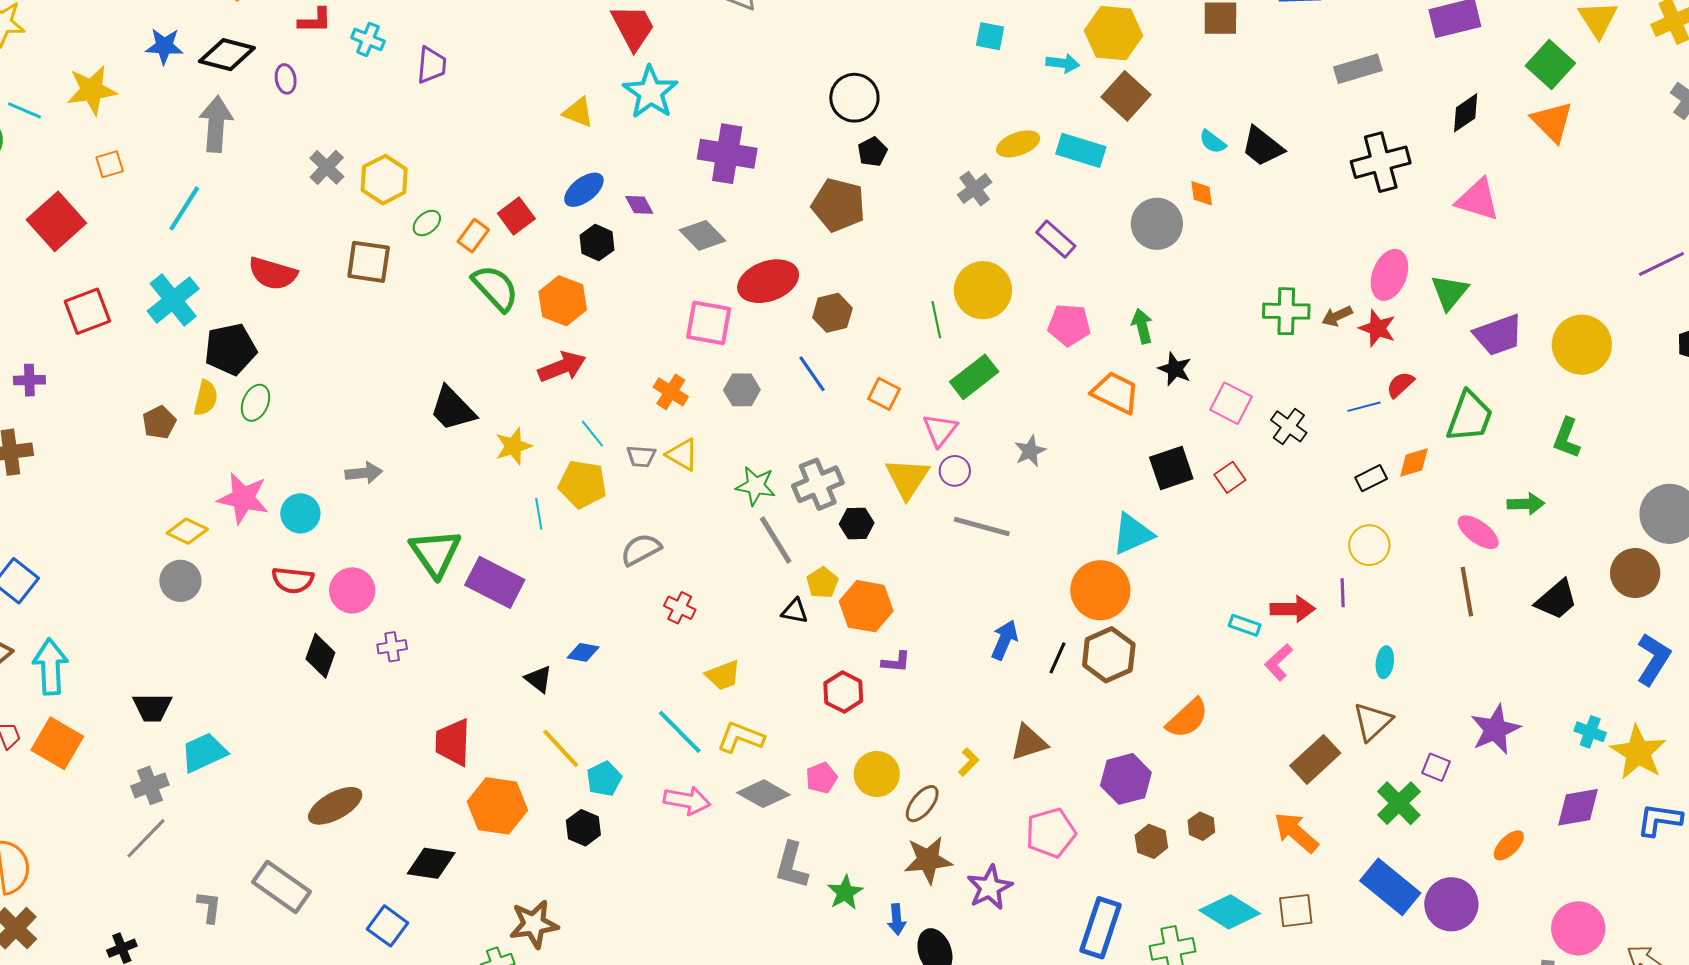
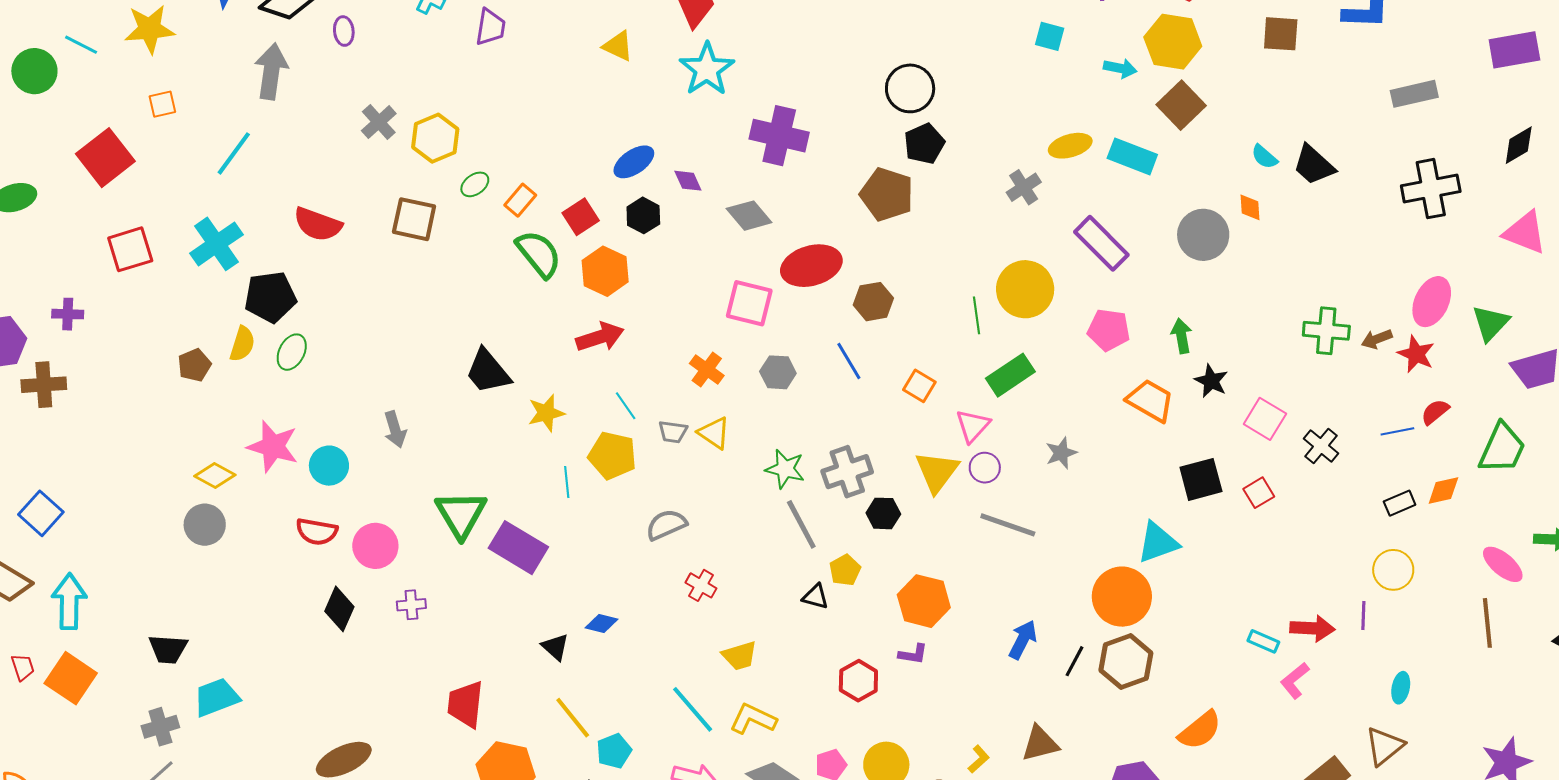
yellow triangle: (578, 112) -> (618, 46), moved
black pentagon: (872, 152) -> (924, 144), size x1.4
red square: (516, 216) -> (581, 217), moved
purple rectangle: (1056, 239) -> (1101, 243), size x1.4
gray arrow: (364, 473) -> (395, 429), turned 75
orange hexagon: (866, 606) -> (924, 601), moved

